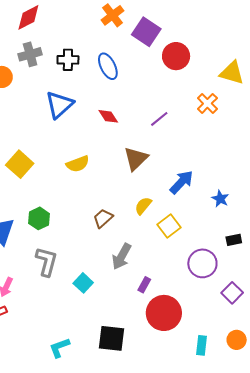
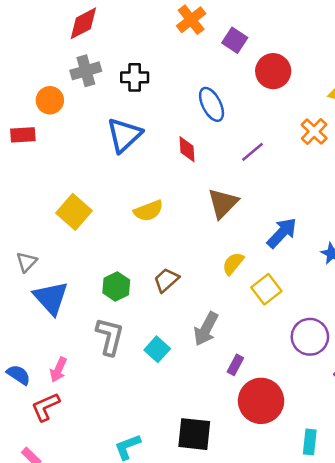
purple square: (146, 32) -> (235, 40), size x0.7
blue ellipse: (108, 66) -> (212, 104), moved
red diamond: (108, 116) -> (187, 149), turned 30
green hexagon: (39, 218) -> (116, 286), moved
brown trapezoid: (103, 218) -> (166, 280), moved
cyan square: (83, 283) -> (157, 349), moved

